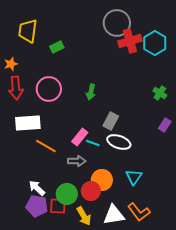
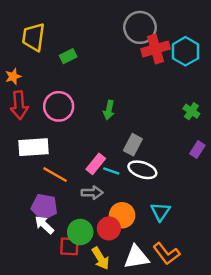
purple pentagon: (37, 206) -> (44, 207), moved

